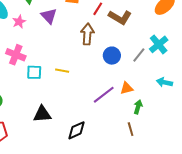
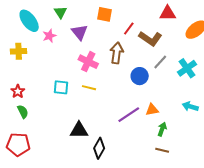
pink cross: (16, 55) -> (88, 62), moved
gray line: (139, 55) -> (160, 62), moved
black triangle: (42, 114) -> (79, 130), moved
brown line: (131, 129) -> (162, 150), moved, turned -64
black diamond: (77, 130) -> (99, 148), turned -40

